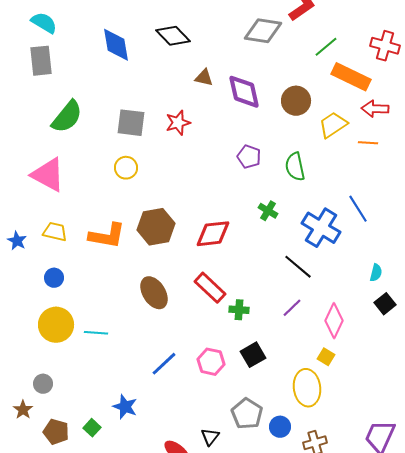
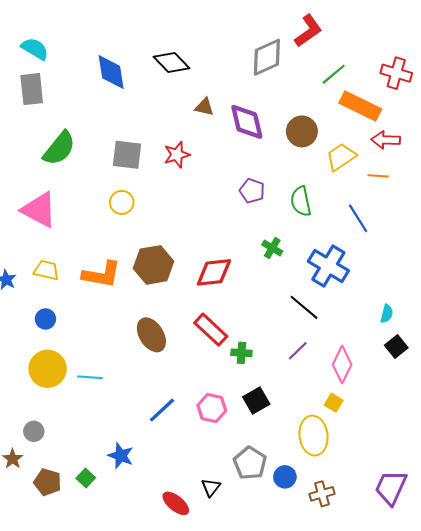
gray diamond: (263, 31) -> (267, 57), turned -33
blue line: (358, 209) -> (358, 218), moved

